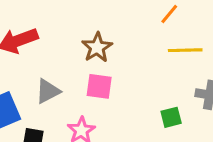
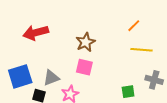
gray triangle: (48, 91) -> (51, 78), moved

